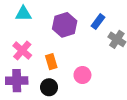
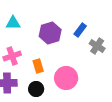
pink cross: (22, 51) -> (12, 56), turned 30
pink circle: (82, 75) -> (66, 78), size x1.5

